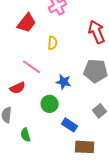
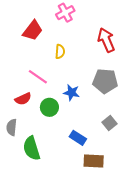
green circle: (50, 104) -> (49, 107), moved
green semicircle: (26, 135) -> (32, 148), size x1.6

